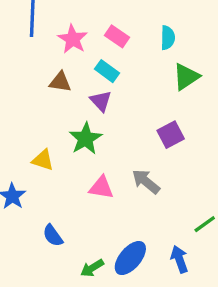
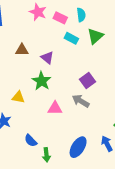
pink rectangle: (117, 36) -> (60, 18), moved
pink star: (73, 39) -> (38, 12), moved
cyan rectangle: (107, 71) -> (71, 38), moved
purple square: (171, 135) -> (88, 81), moved
green arrow: (92, 268) -> (46, 155), moved, turned -56

